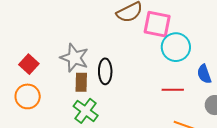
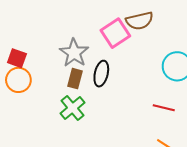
pink square: (157, 24) -> (115, 33), moved, turned 32
red square: (29, 64) -> (17, 58), moved, turned -36

